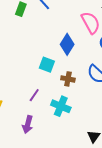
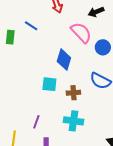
purple line: (34, 95) -> (36, 122), moved

